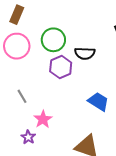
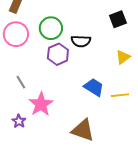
pink star: (43, 119) -> (41, 104), size x1.4
purple star: (28, 137) -> (19, 121), moved

